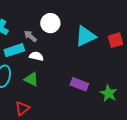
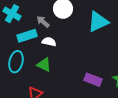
purple rectangle: (79, 84) -> (93, 80), moved

